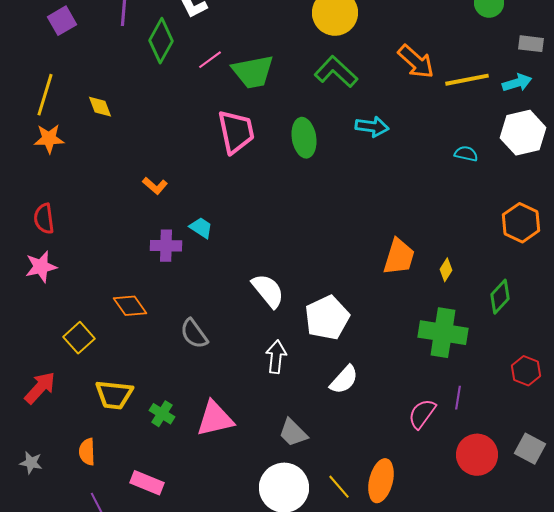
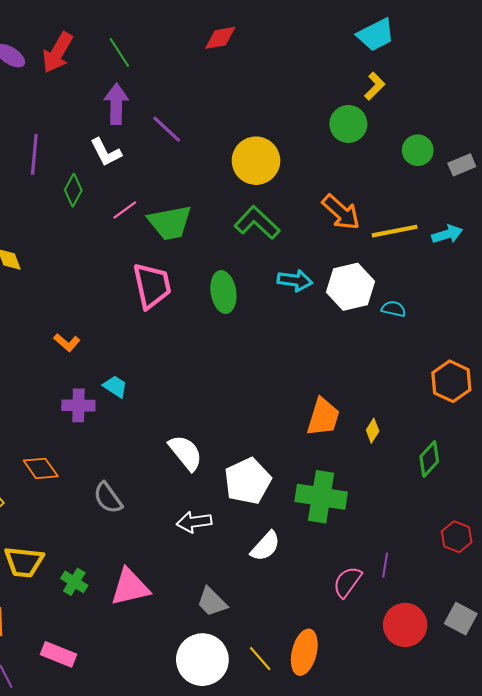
green diamond: (161, 41) -> (73, 190), size x0.7
gray rectangle: (531, 44) -> (462, 165), moved, turned -30
white hexagon: (523, 133) -> (350, 287), moved
green cross: (443, 333) -> (321, 497), moved
white arrow: (276, 357) -> (194, 522), turned -104

